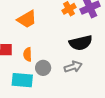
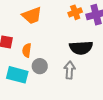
gray arrow: (73, 67) -> (70, 70), turned -78

